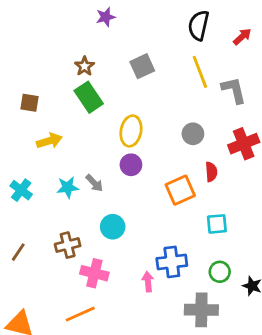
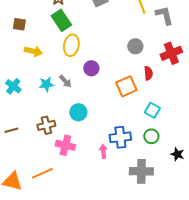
yellow ellipse: (131, 131) -> (71, 45), moved
yellow arrow: (49, 141) -> (33, 51), turned 30
cyan square: (217, 224) -> (152, 110), turned 35
brown line: (18, 252) -> (11, 130), turned 40
green circle: (220, 272) -> (151, 136), moved
orange line: (80, 314) -> (42, 173), moved

